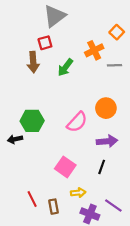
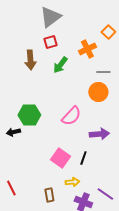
red square: (45, 43) -> (50, 42), moved
gray line: (115, 65) -> (103, 72), moved
orange circle: (106, 108) -> (98, 92), moved
black line: (102, 167) -> (83, 158), moved
red line: (32, 199) -> (11, 188), moved

